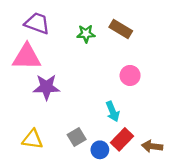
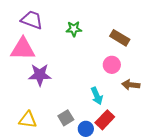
brown rectangle: (121, 29) -> (120, 38), moved
brown arrow: (152, 146) -> (131, 85), moved

